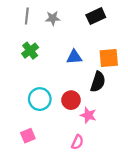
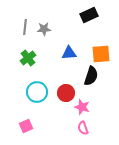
gray line: (27, 16) -> (25, 27), moved
gray star: (53, 18) -> (44, 29), moved
green cross: (30, 51) -> (28, 58), moved
pink semicircle: (77, 142) -> (83, 128), moved, turned 136

